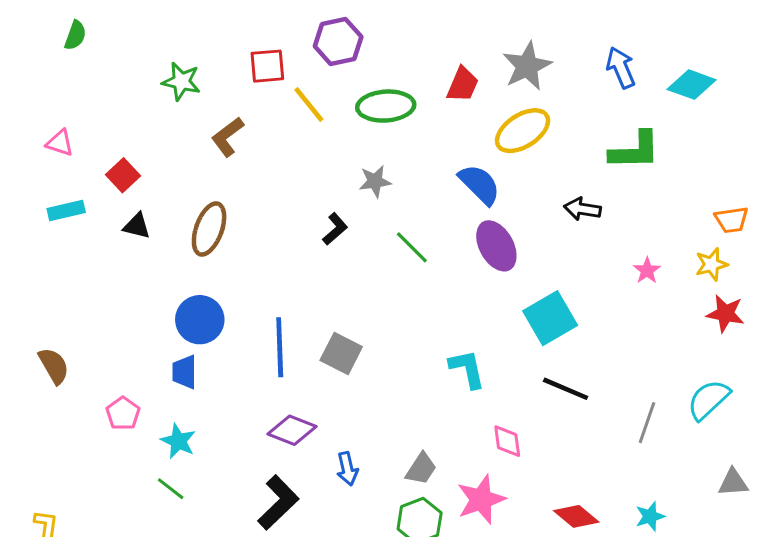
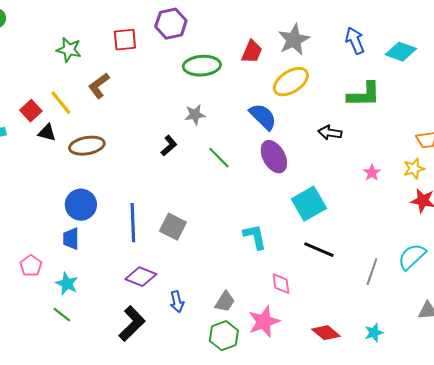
yellow line: (309, 105) -> (61, 103), moved
black triangle: (137, 226) -> (47, 133), moved
brown ellipse: (209, 229) -> (87, 146), turned 60

